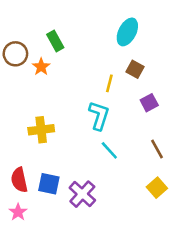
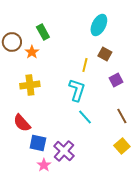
yellow cross: (41, 130) -> (30, 85), moved
red semicircle: (19, 180) -> (22, 123), moved, turned -30
pink star: (18, 212) -> (44, 165), moved

